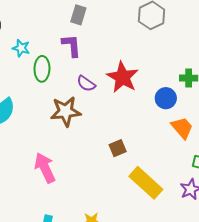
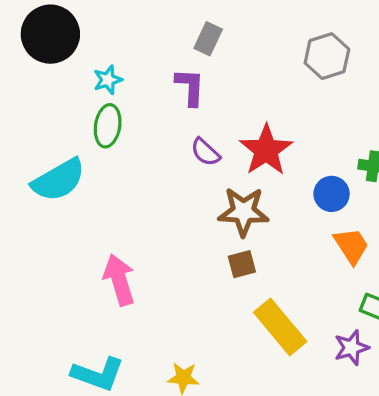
cyan star: (21, 48) -> (108, 80), turned 30
green ellipse: (42, 69) -> (108, 126), moved
brown star: (66, 111) -> (243, 212), moved

